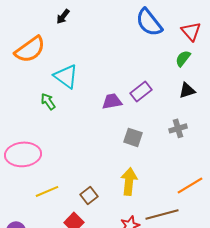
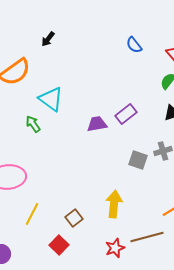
blue semicircle: (149, 22) -> (134, 45), size x0.6
gray square: (133, 137) -> (138, 160), moved
yellow line: (47, 191) -> (32, 214), turned -40

